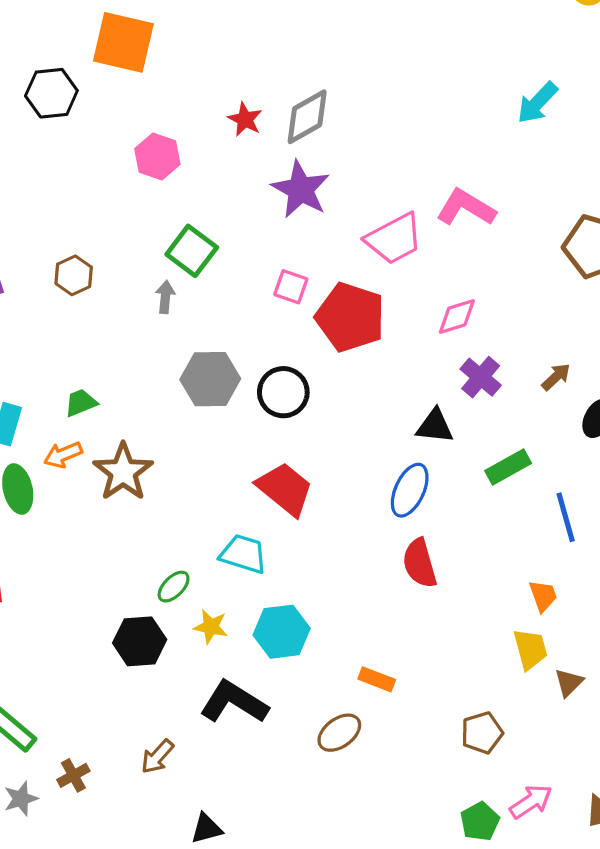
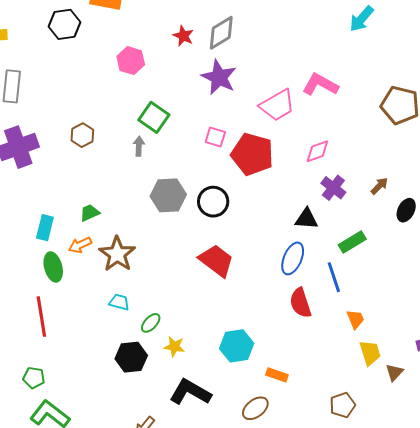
blue line: (566, 517) -> (334, 277), moved
cyan trapezoid: (244, 554) -> (119, 302), moved, size x0.7
orange trapezoid: (543, 596) -> (355, 319), moved
cyan hexagon: (282, 632) -> (237, 346), moved

